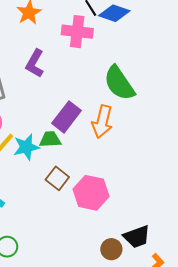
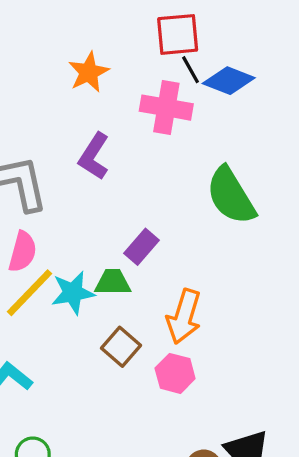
purple rectangle: (67, 117) -> (141, 247), size x0.7
orange arrow: (102, 122) -> (184, 317), moved
pink hexagon: (91, 193) -> (175, 373), size x0.7

